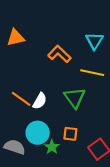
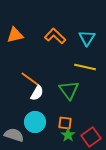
orange L-shape: (59, 54) -> (55, 36), moved
orange line: (21, 99) -> (30, 79), moved
green star: (52, 147) -> (68, 135), moved

